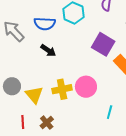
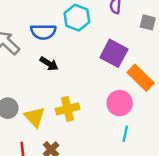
pink circle: (86, 87) -> (120, 103), moved

